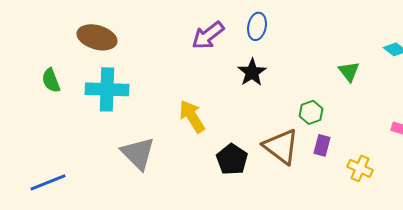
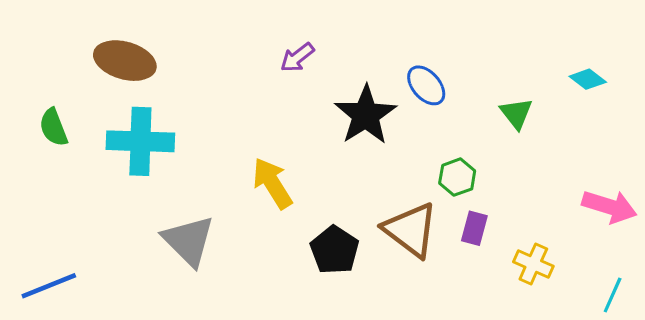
blue ellipse: (257, 26) -> (426, 85), moved, turned -52
purple arrow: (208, 35) -> (297, 57), size x0.7
black star: (252, 72) -> (366, 115), size x1.4

